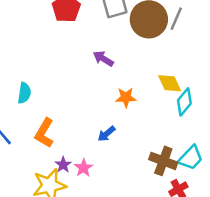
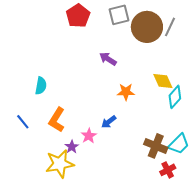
pink star: (84, 168) -> (89, 136), moved

